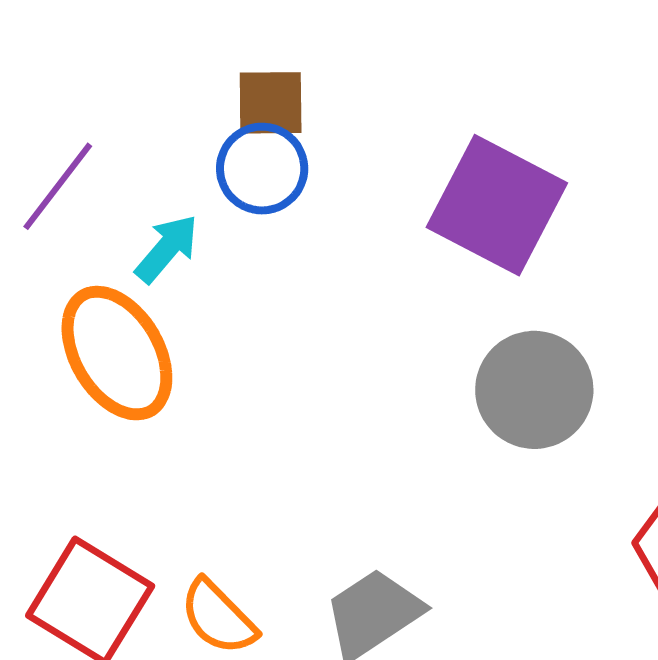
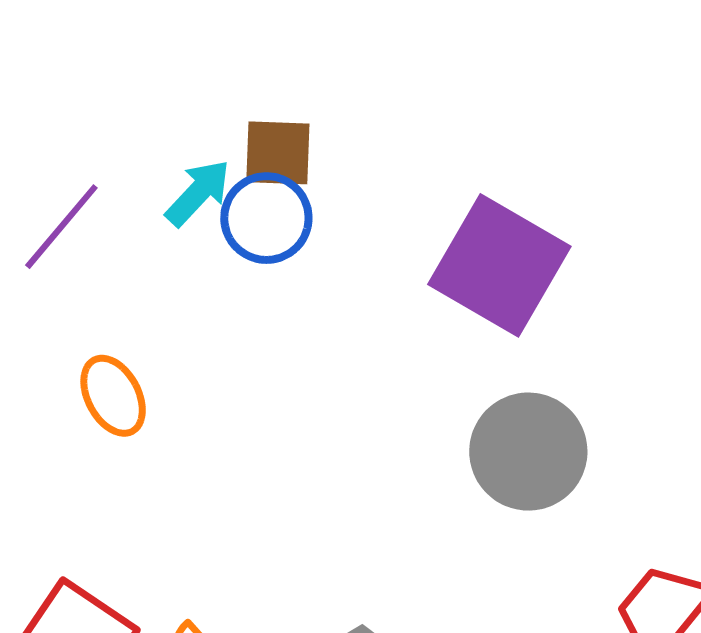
cyan arrow: (167, 249) -> (198, 193), moved
orange ellipse: (117, 353) -> (113, 396), size x0.6

